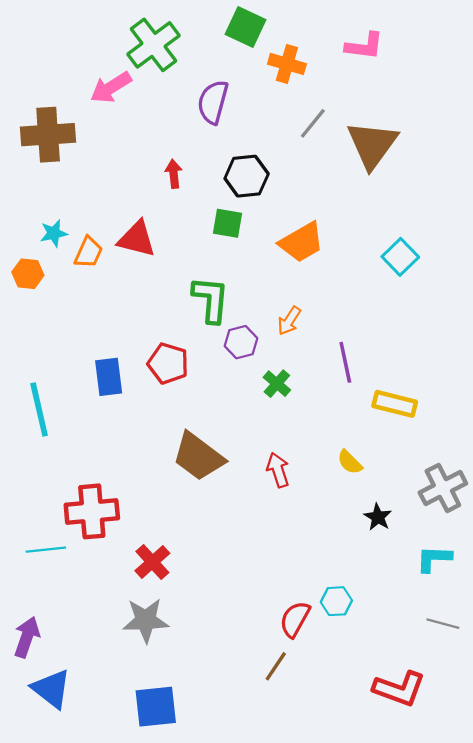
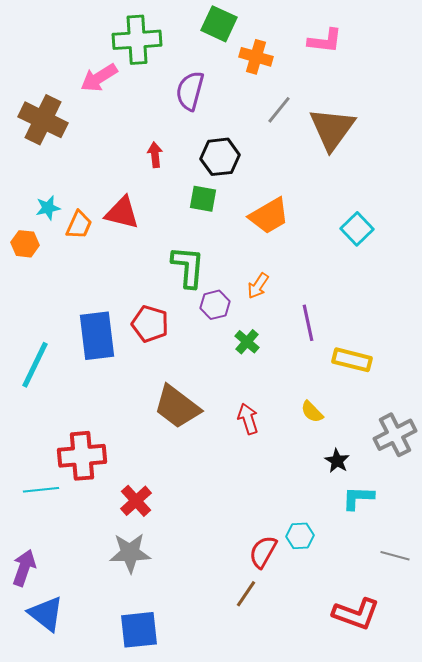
green cross: (153, 45) -> (137, 40), turned 33
brown cross: (48, 135) -> (43, 120), turned 30
blue rectangle: (109, 377) -> (97, 336), size x1.4
cyan line: (39, 409) -> (35, 365), turned 39
cyan L-shape: (434, 559) -> (358, 498), moved

